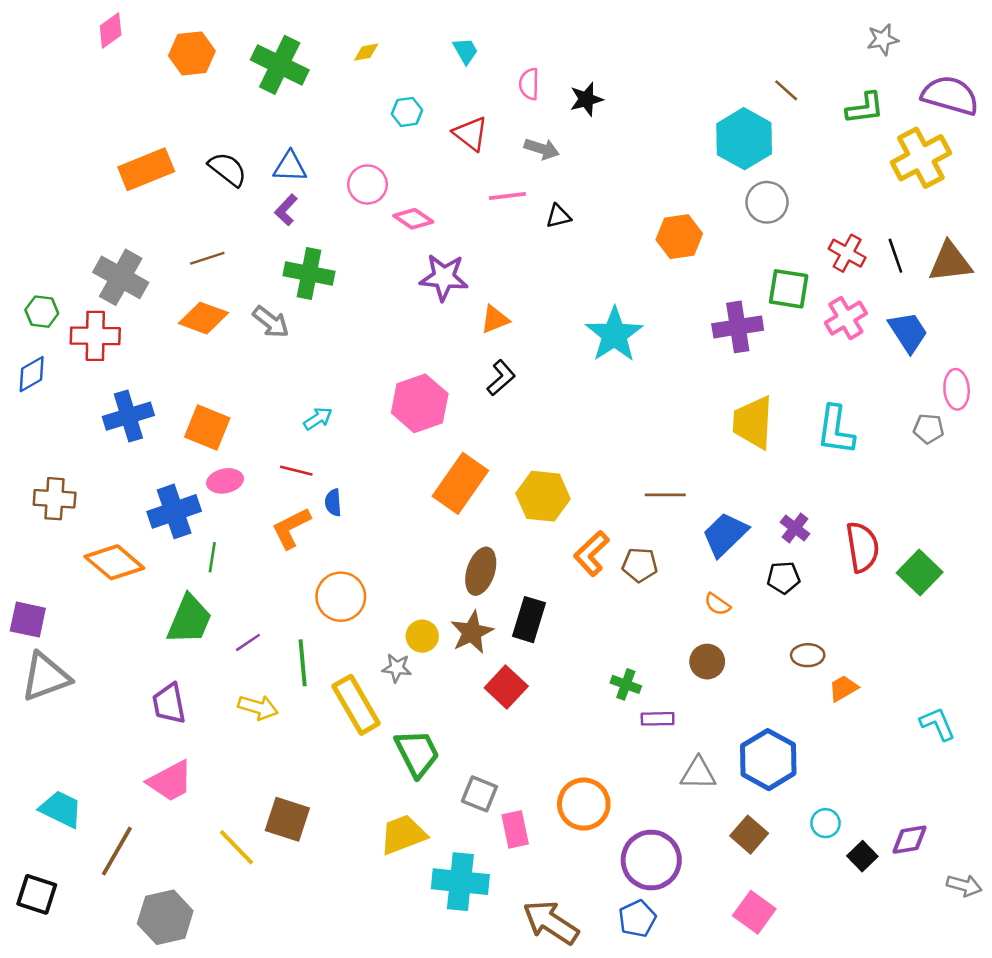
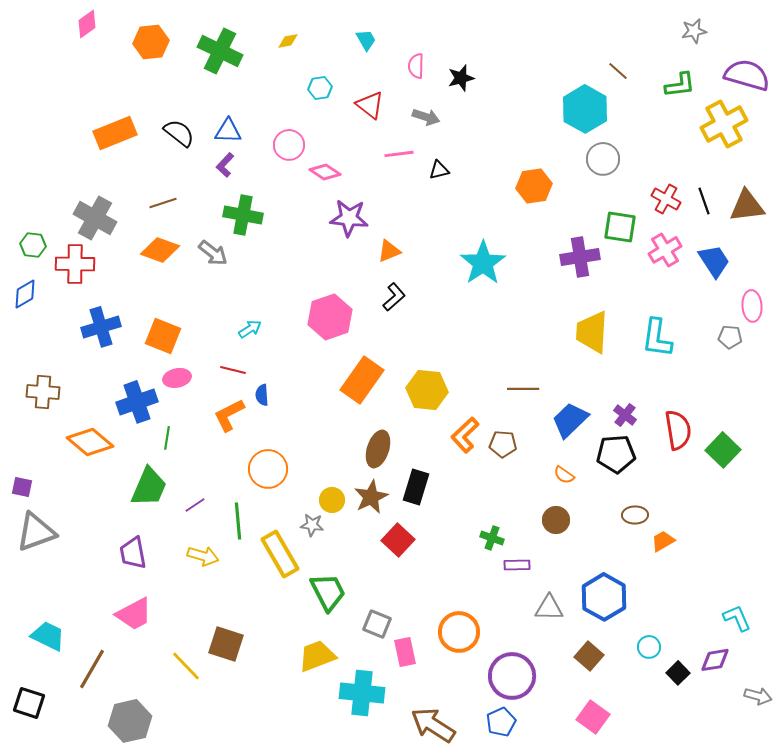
black pentagon: (784, 578) -> (616, 454), size x1.5
purple square: (28, 620) -> (22, 487), size x0.7
cyan L-shape: (937, 724) -> (737, 618), moved

